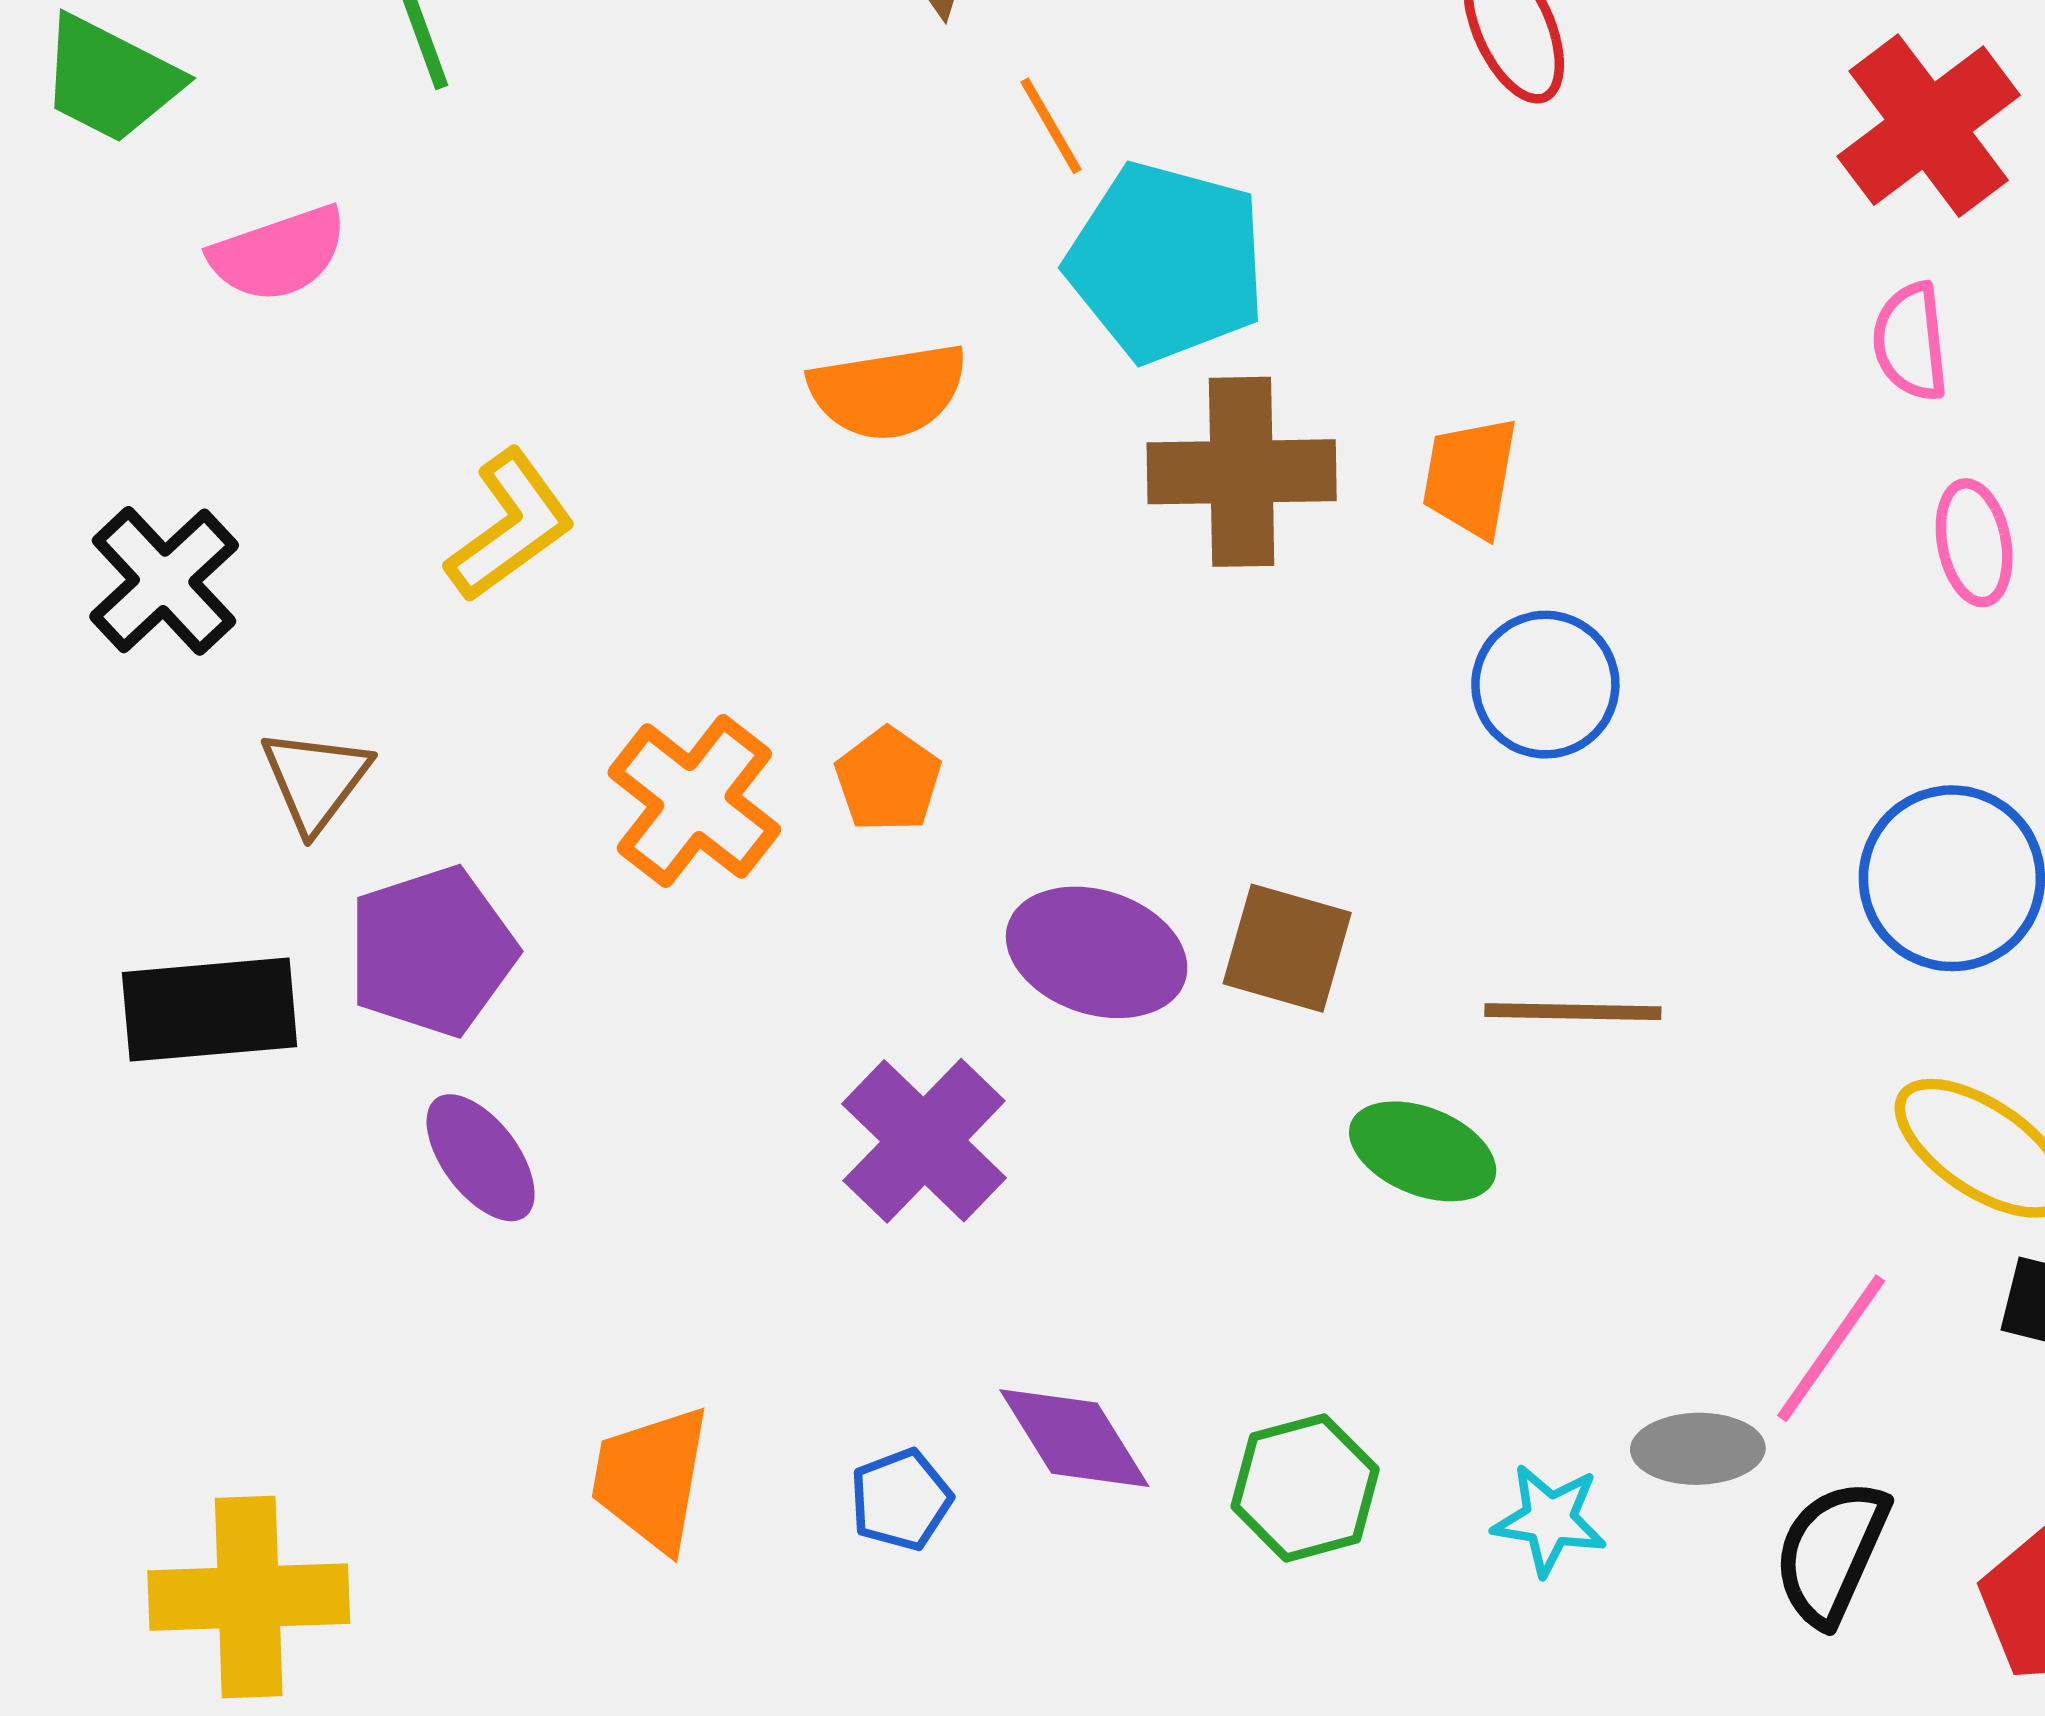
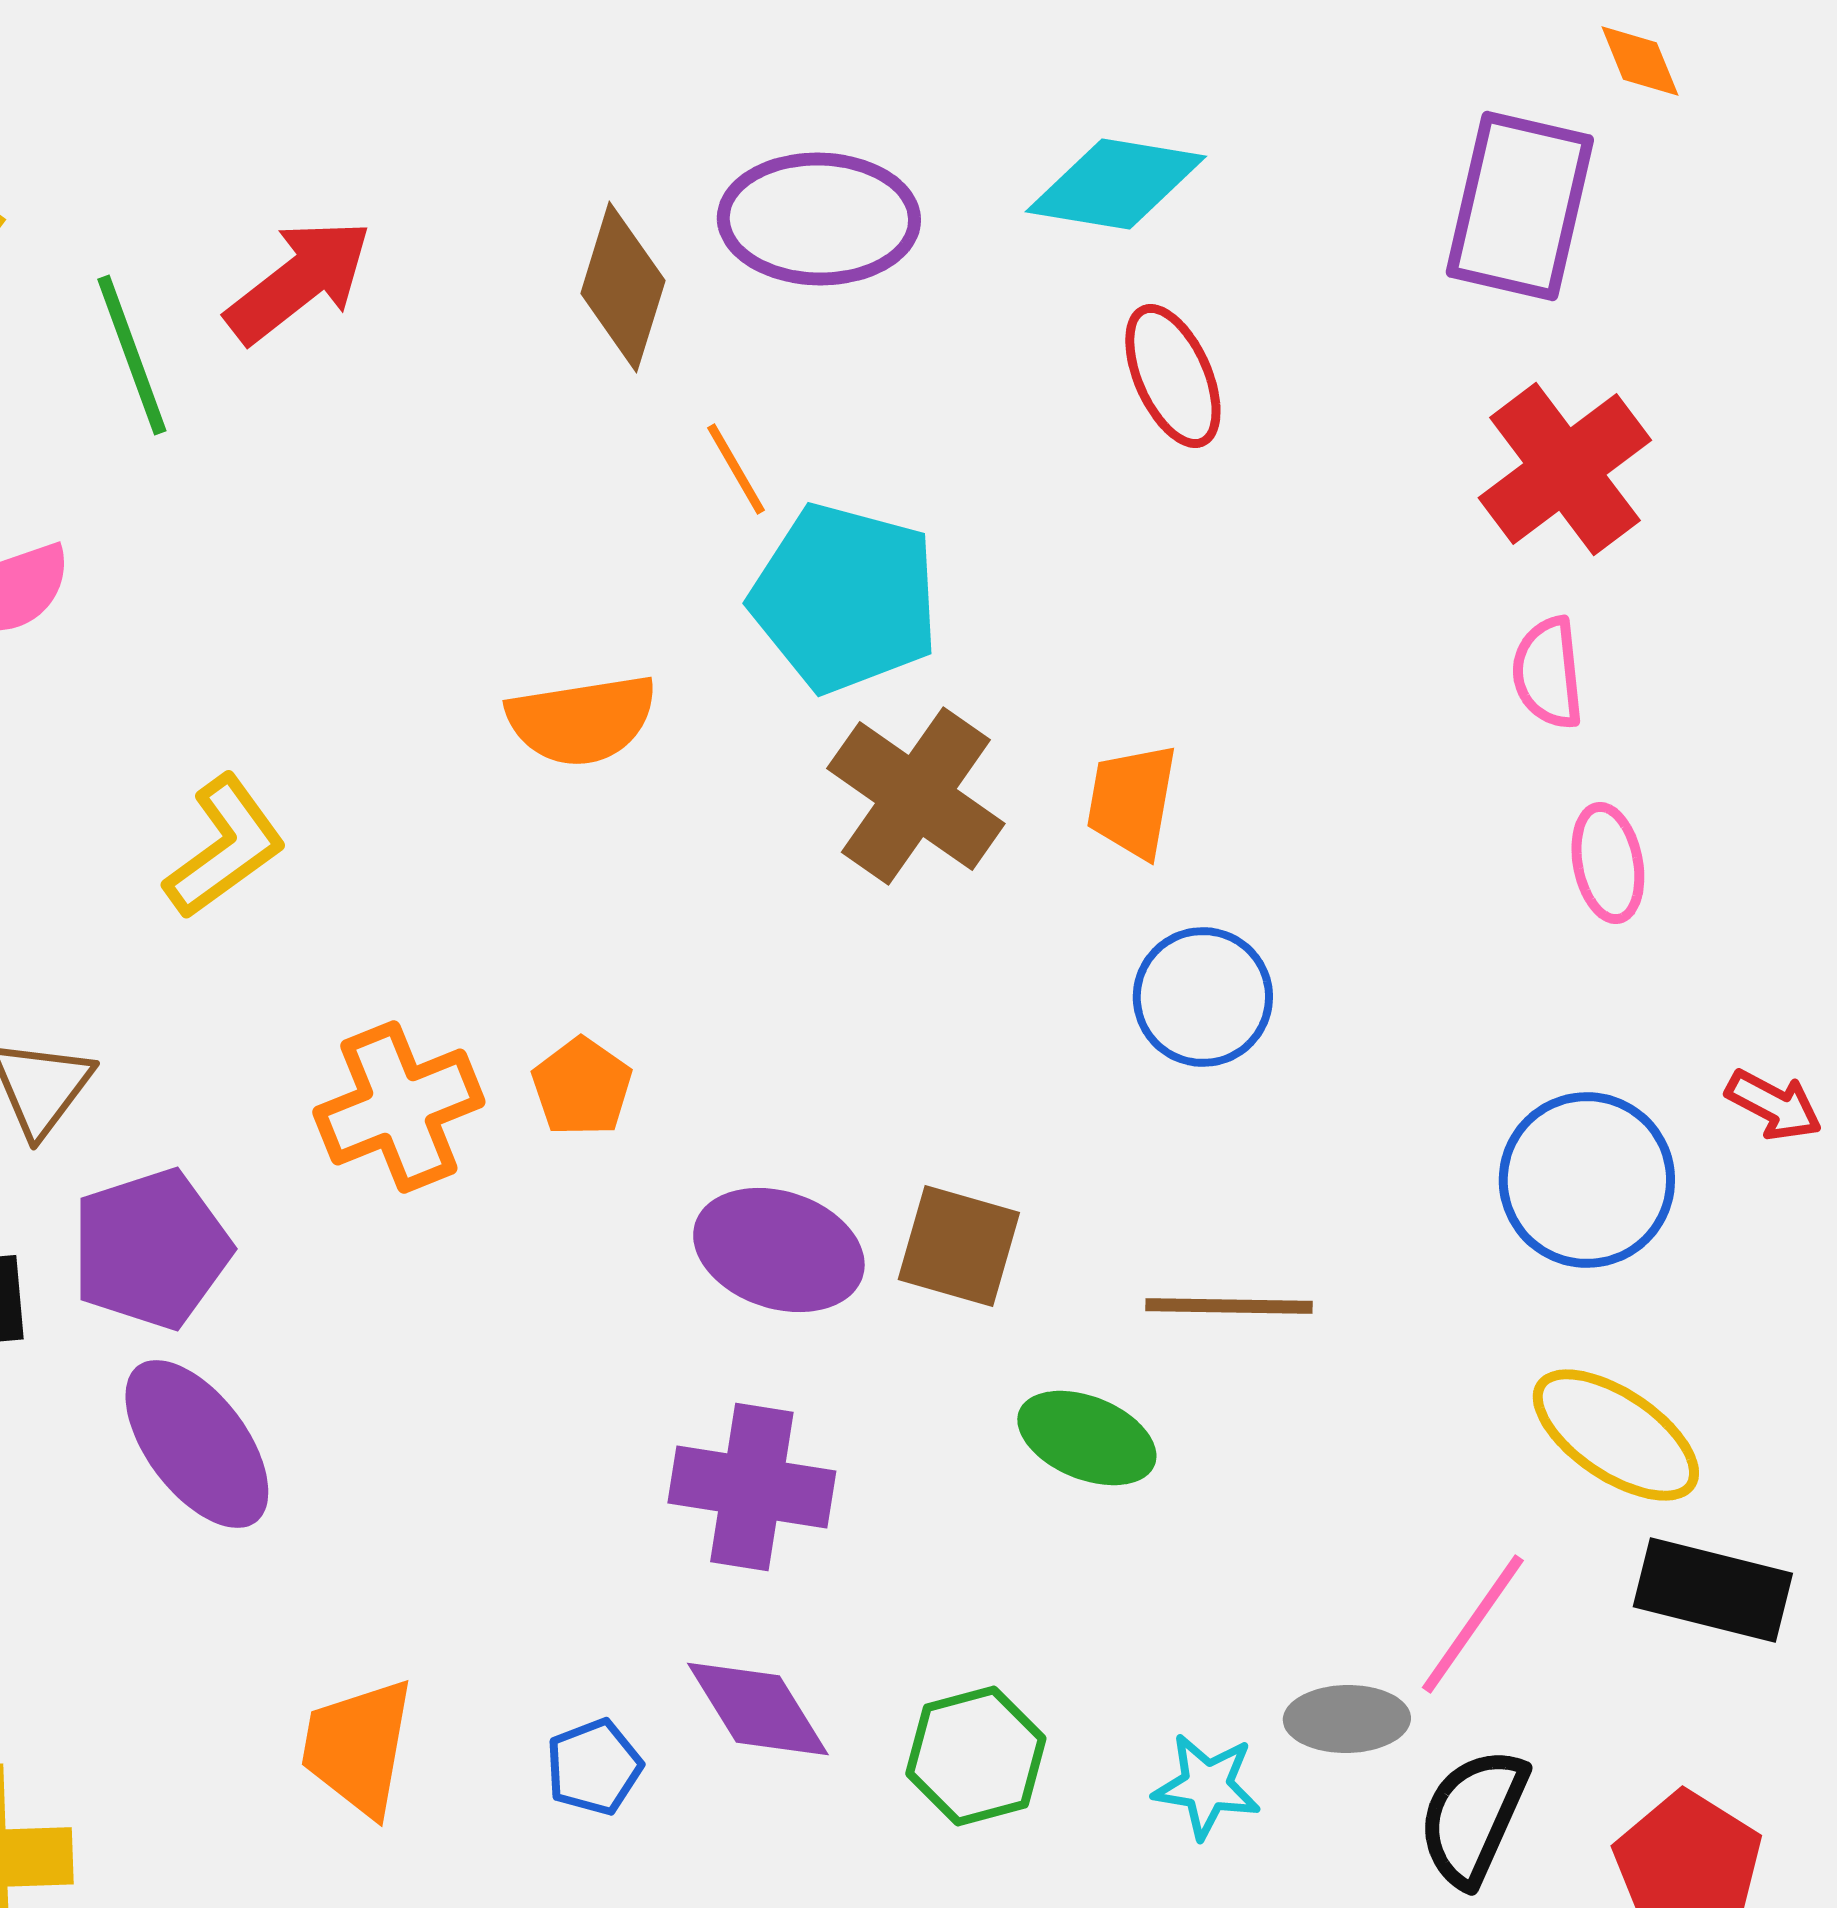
brown cross: (1242, 472) -> (916, 796), turned 36
orange cross: (694, 801) -> (399, 1107), turned 30
purple cross: (924, 1141) -> (752, 1487), moved, turned -35
purple ellipse: (481, 1158) -> (197, 1444), size x1.4

